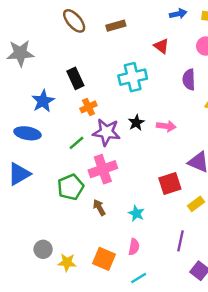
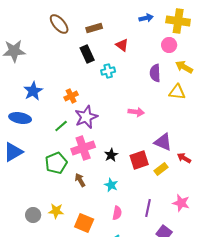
red triangle: (161, 46) -> (122, 45), moved
cyan cross: (133, 77) -> (108, 71), size x0.6
black rectangle: (75, 78) -> (87, 54), moved
black star: (136, 123) -> (111, 155), moved
purple star: (106, 132) -> (86, 117), turned -30
yellow rectangle: (196, 204) -> (161, 169), moved
pink semicircle: (134, 247) -> (117, 213), moved
yellow star: (67, 262) -> (56, 211), moved

